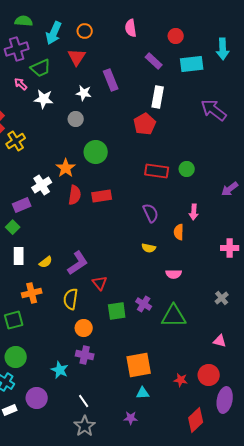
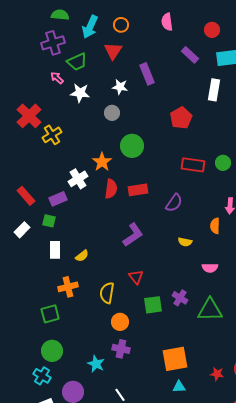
white rectangle: (158, 97) -> (214, 90), moved
purple semicircle: (151, 213) -> (174, 203), moved, turned 60
green square: (13, 227) -> (49, 221), turned -32
purple L-shape: (78, 263) -> (133, 235), moved

